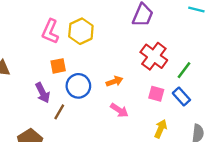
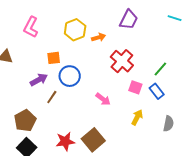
pink L-shape: (50, 31) -> (31, 27), moved
red cross: (154, 56) -> (122, 61), moved
orange arrow: (114, 81) -> (99, 37), moved
purple arrow: (43, 93) -> (39, 80), turned -96

